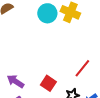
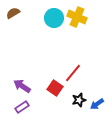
red line: (82, 68) -> (73, 73), moved

